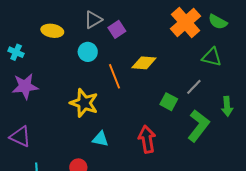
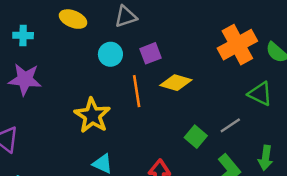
purple square: (117, 29) -> (151, 53), moved
cyan cross: (16, 52) -> (23, 35), turned -35

